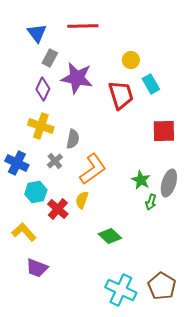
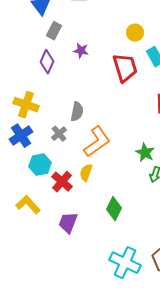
purple star: (77, 78) -> (81, 51), size x0.5
yellow cross: (41, 126) -> (26, 105), moved
blue cross: (17, 163) -> (21, 136), turned 30
green diamond: (110, 236) -> (114, 209), turned 75
purple trapezoid: (37, 268) -> (68, 223), moved, turned 90

